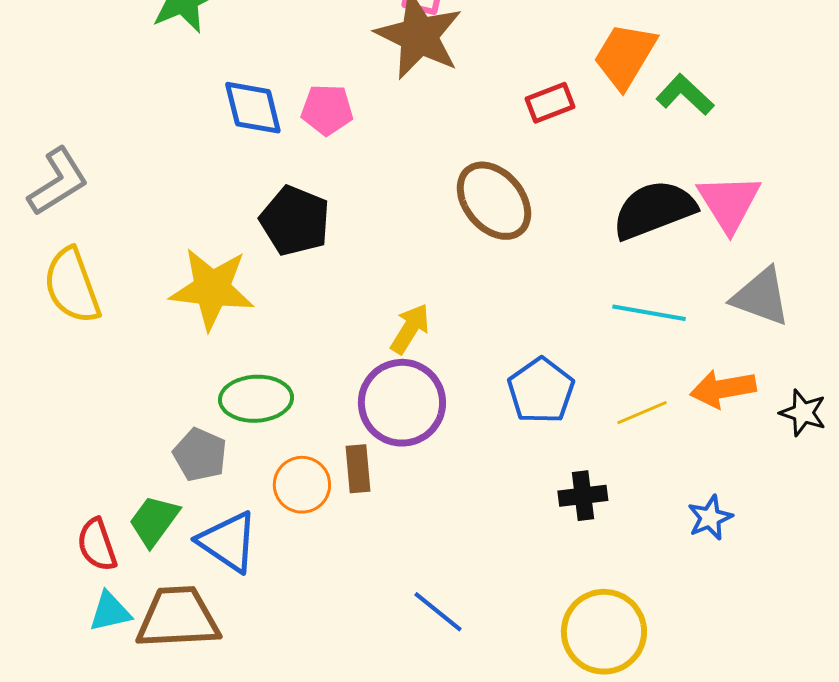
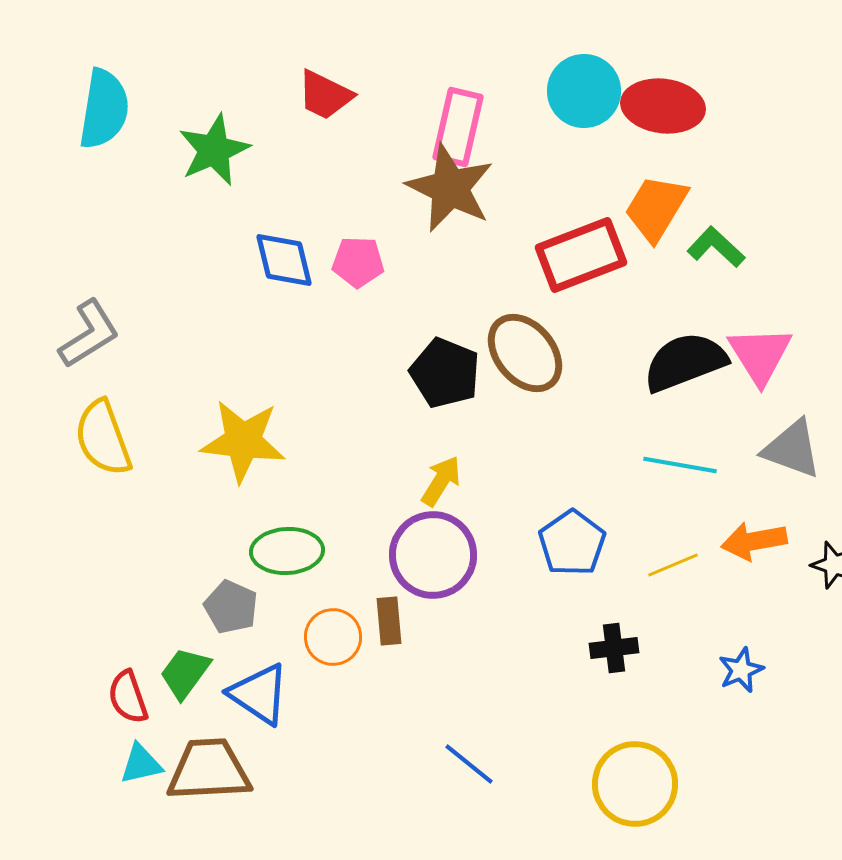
red rectangle: (550, 103) -> (581, 255), size x1.8
black pentagon: (295, 221) -> (445, 373), moved

